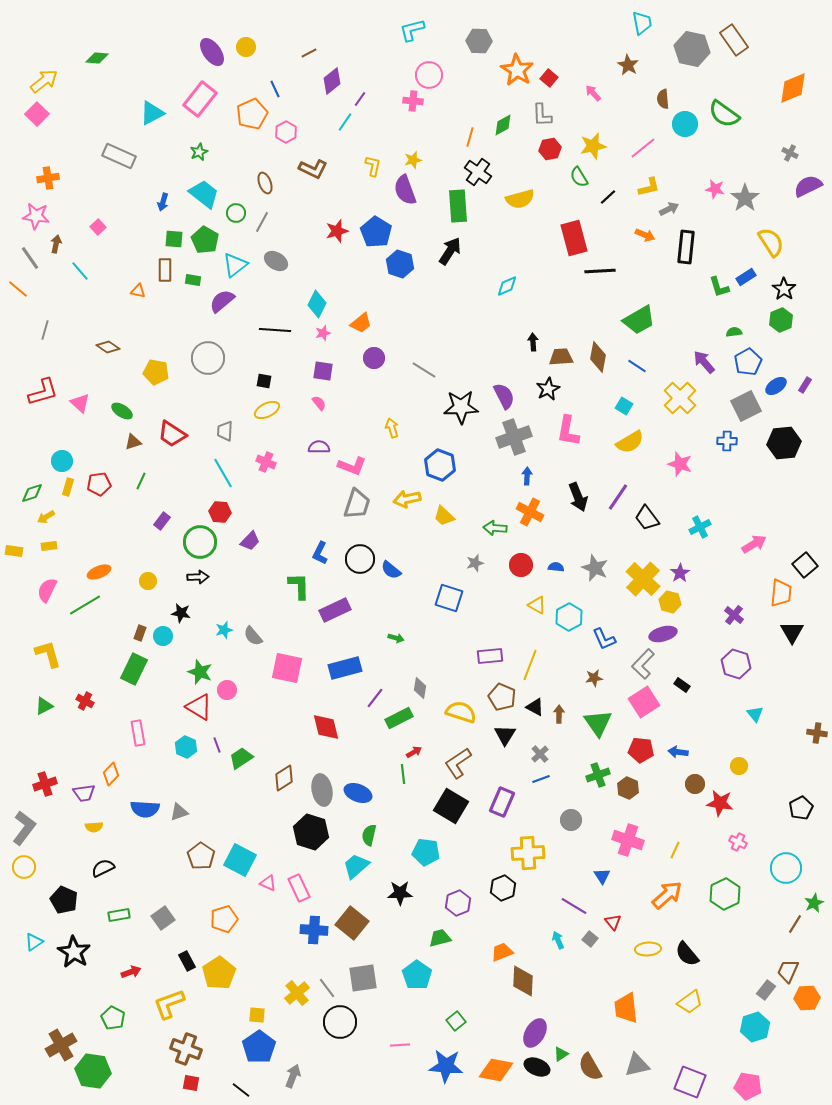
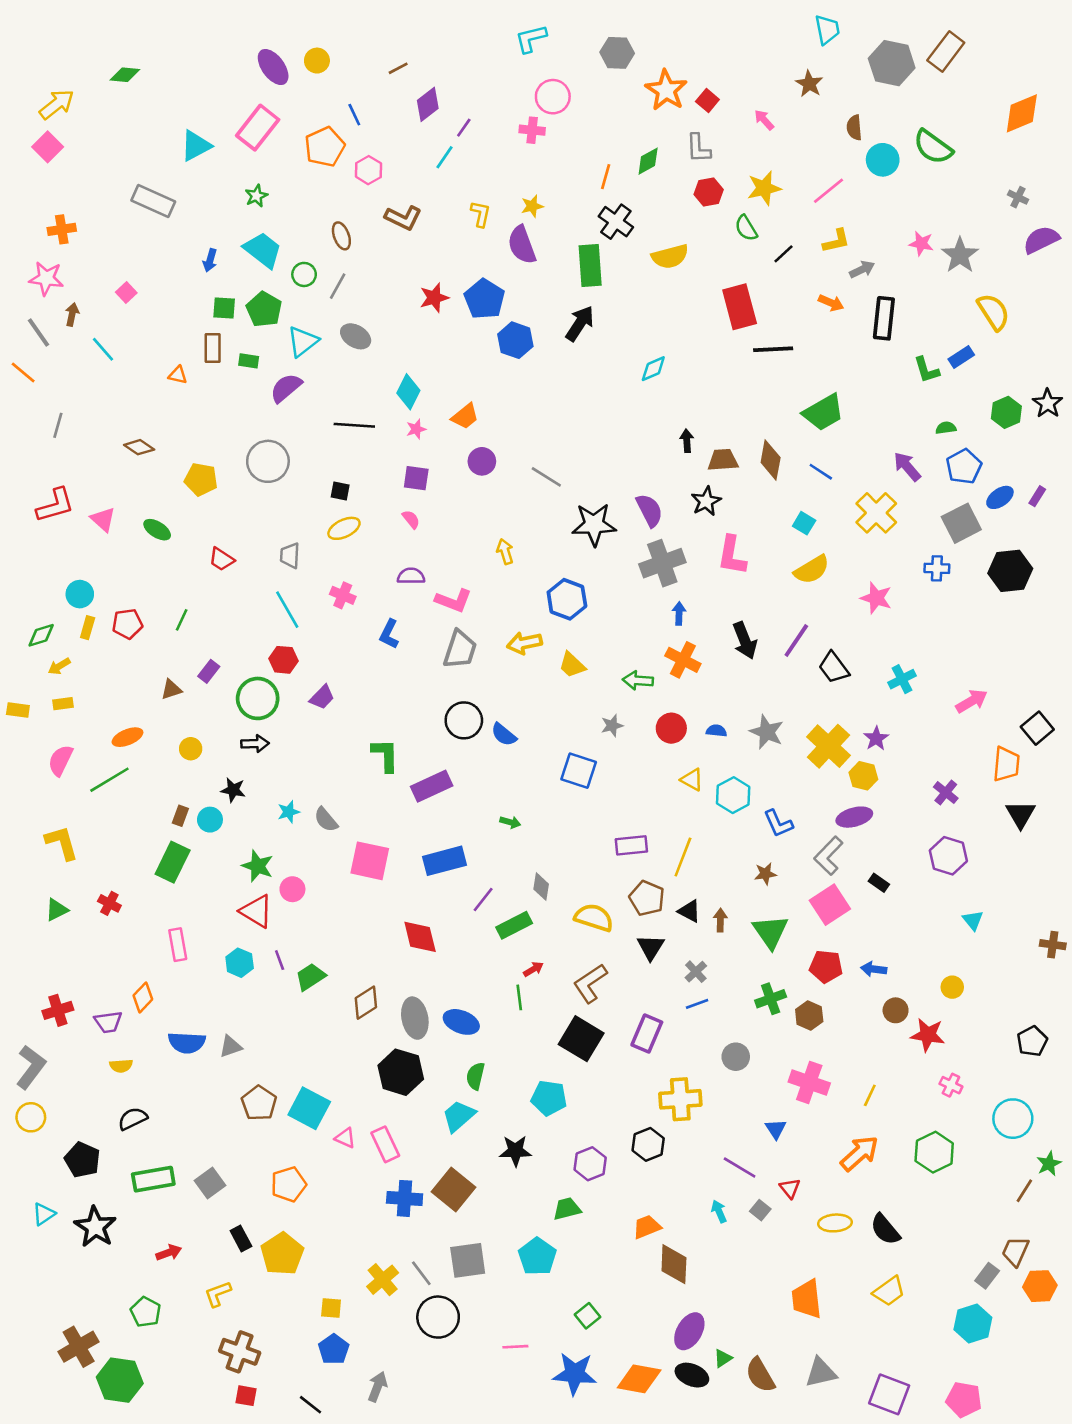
brown rectangle: (734, 40) -> (946, 52), turned 72
black star: (784, 289) -> (1048, 403), moved
red trapezoid: (172, 434) -> (222, 559), size x0.7
brown triangle: (133, 442) -> (171, 689), moved
blue L-shape: (320, 553) -> (389, 634), moved
green rectangle: (119, 915) -> (153, 1179), size x1.5
yellow L-shape: (169, 1004) -> (218, 1294), size x0.7
blue pentagon: (259, 1047) -> (334, 1349), size x0.7

